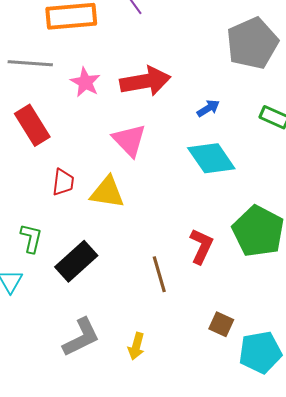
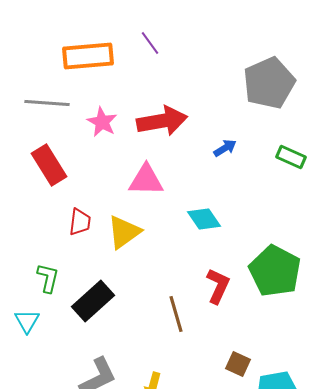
pink triangle: (129, 140) -> (146, 180), turned -45
cyan diamond: (211, 158) -> (204, 219), moved, size x0.7
yellow triangle: (107, 192) -> (124, 232), turned -45

